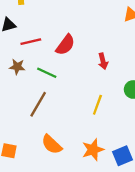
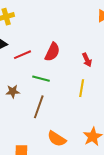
brown star: (17, 67) -> (13, 91), moved
yellow line: (97, 105) -> (82, 88), moved

